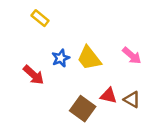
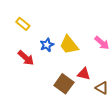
yellow rectangle: (40, 18) -> (23, 24), moved
brown triangle: (132, 100) -> (102, 88), moved

